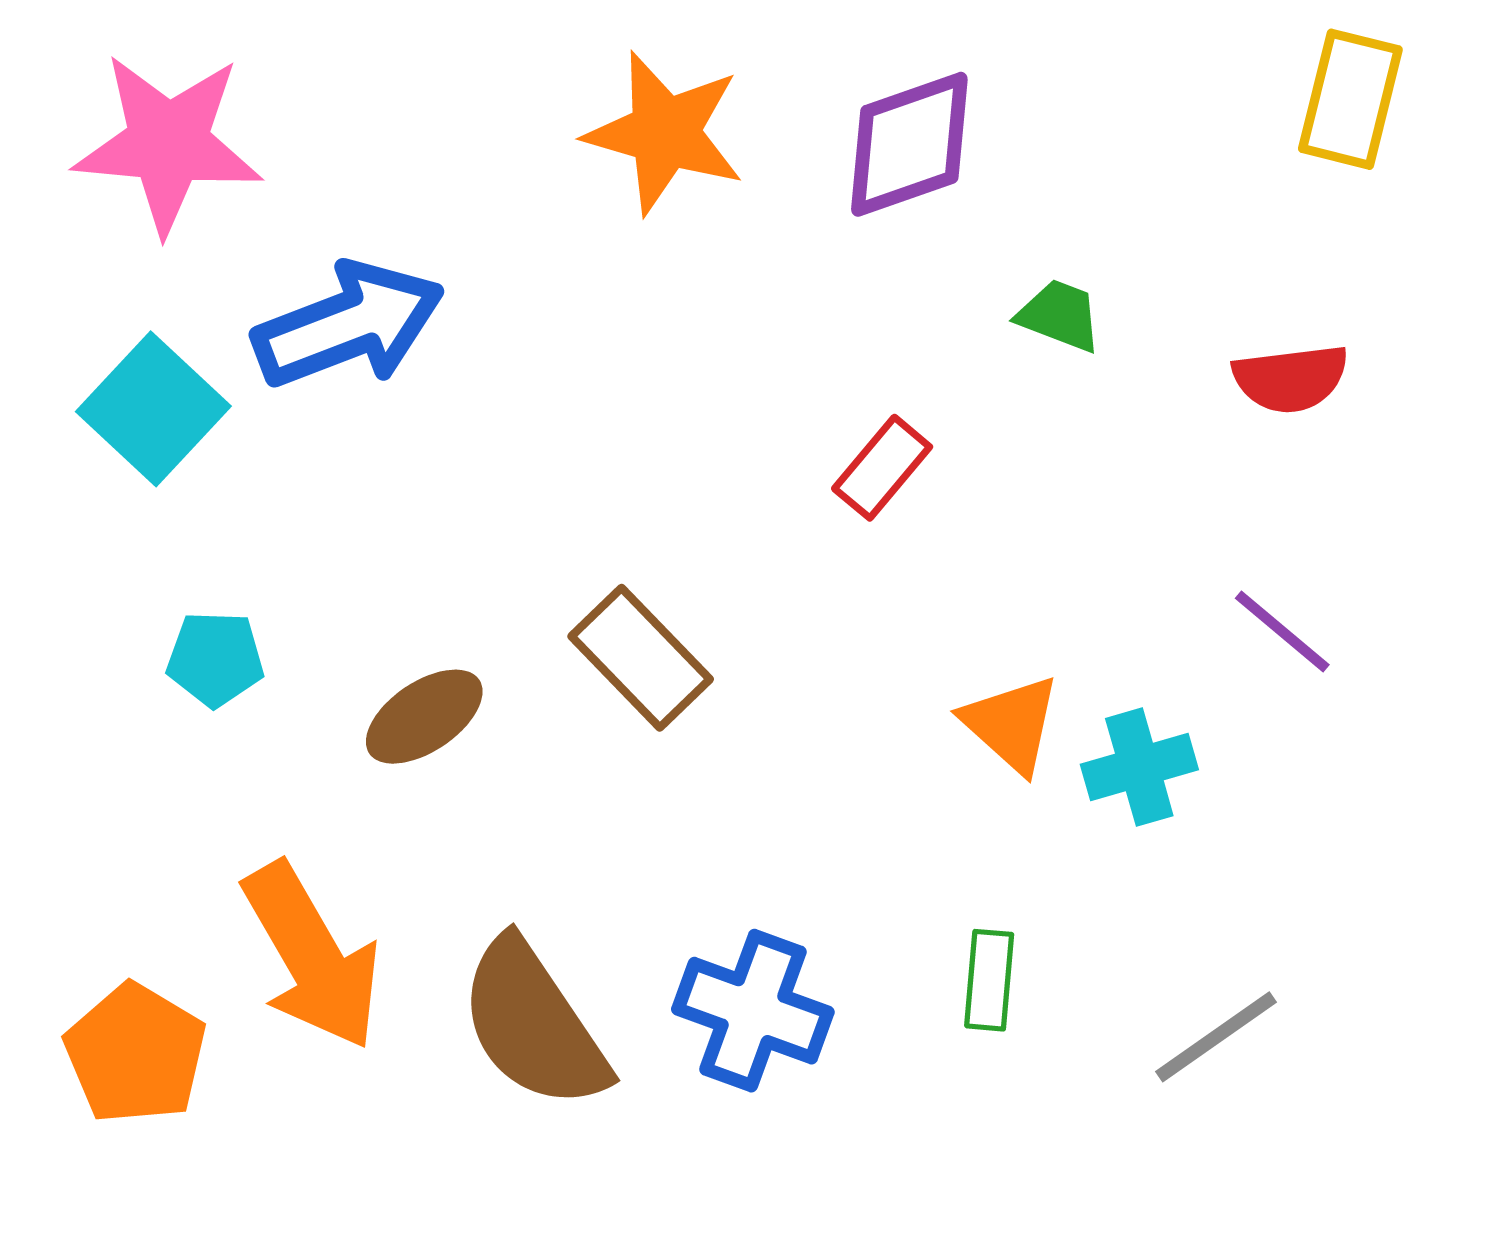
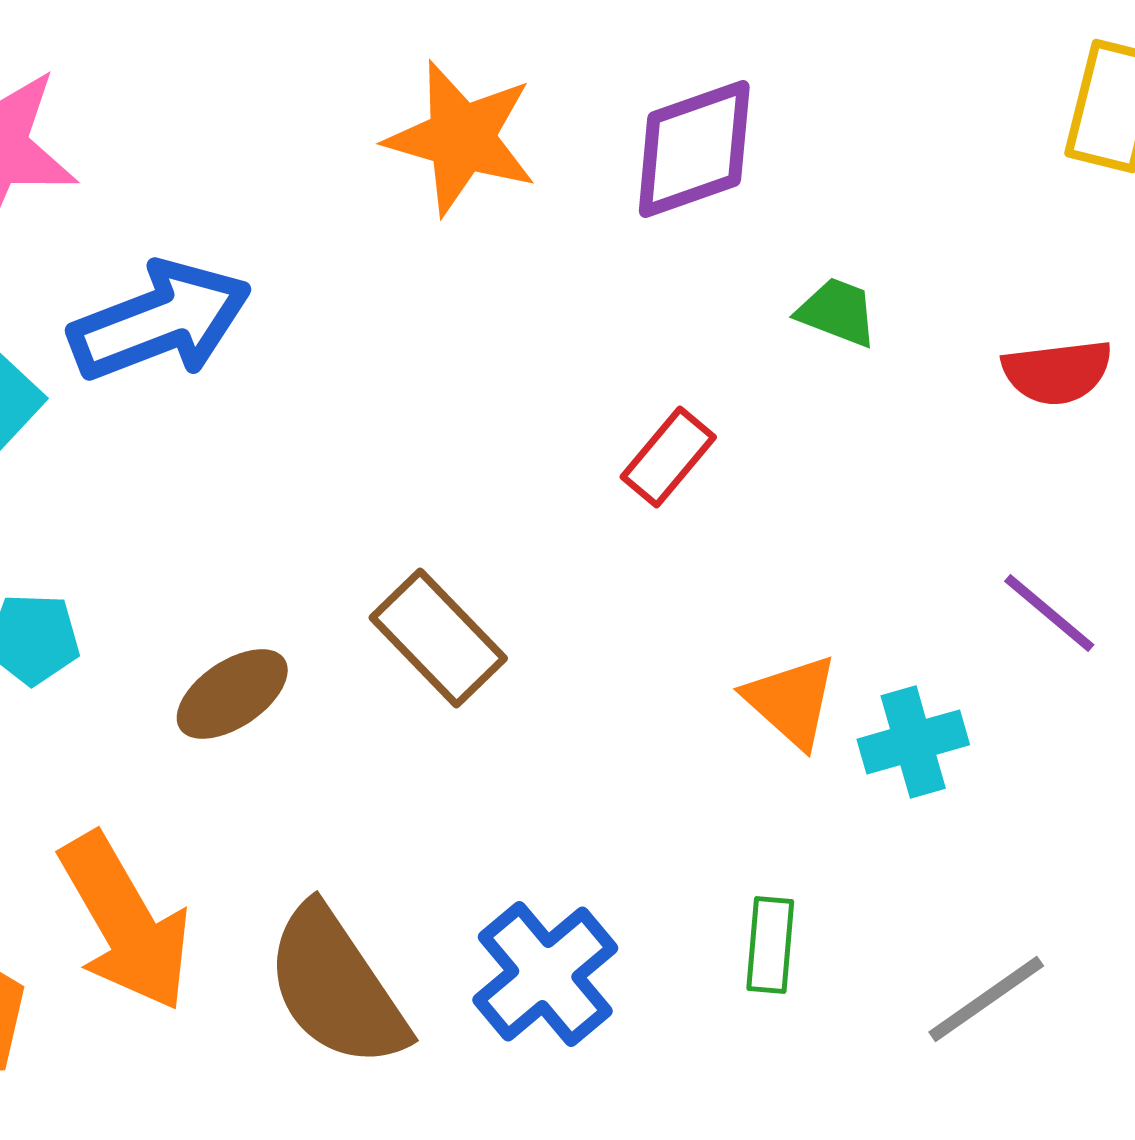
blue cross: (753, 1011) -> (545, 974), turned 30

